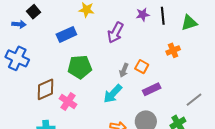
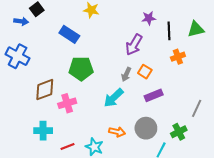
black line: (163, 16) -> (169, 31), moved
purple arrow: (115, 33) -> (134, 45), moved
blue rectangle: (66, 34) -> (69, 34), turned 54
gray line: (194, 100) -> (197, 108), turned -30
pink cross: (68, 101) -> (67, 103), turned 36

